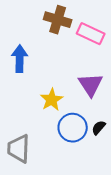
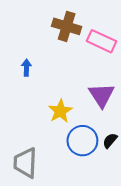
blue arrow: (20, 59) -> (26, 68), size x0.6

